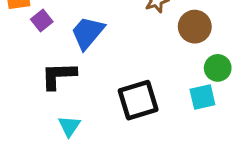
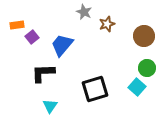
brown circle: (195, 27) -> (144, 36), moved
cyan square: (202, 97) -> (137, 87), turned -36

